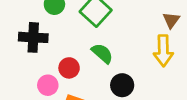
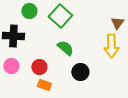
red circle: (69, 68) -> (39, 67), moved
pink circle: (48, 85) -> (11, 66), moved

